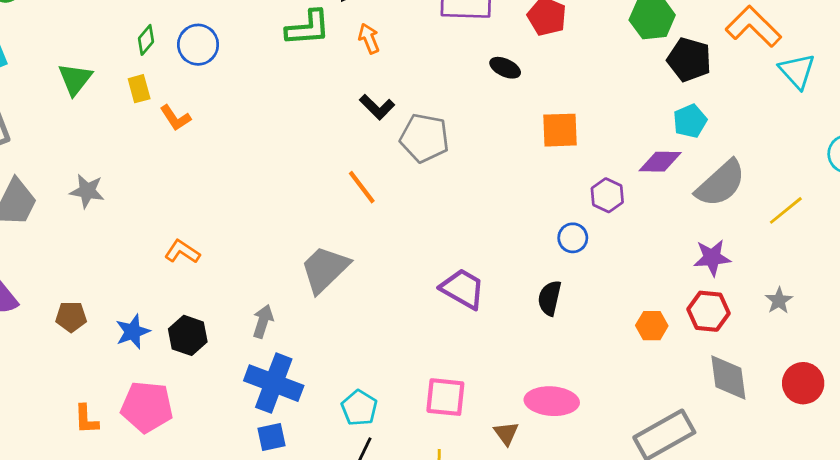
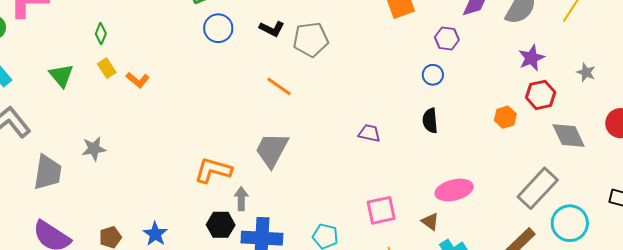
blue circle: (198, 45) -> (218, 28), moved
orange L-shape: (182, 252) -> (213, 170), moved, size x1.5
purple trapezoid: (463, 289) -> (369, 133), size x0.7
black hexagon: (188, 335) -> (221, 225), moved

